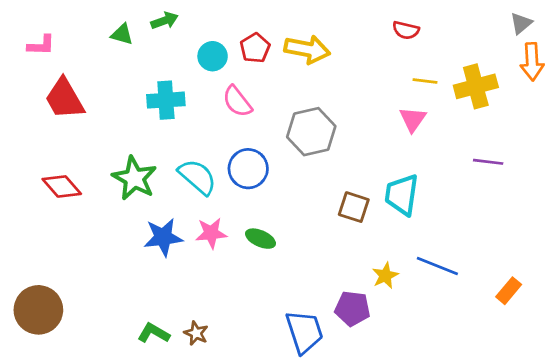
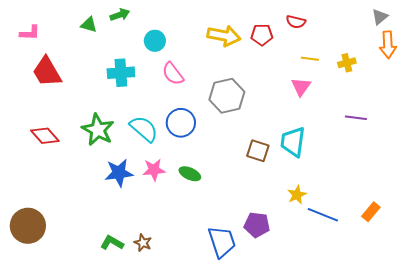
red pentagon: (255, 48) -> (262, 35), moved, turned 30
yellow cross: (476, 86) -> (347, 63), size x0.6
blue line: (437, 266) -> (323, 215), moved
yellow star: (385, 276) -> (297, 195), moved

